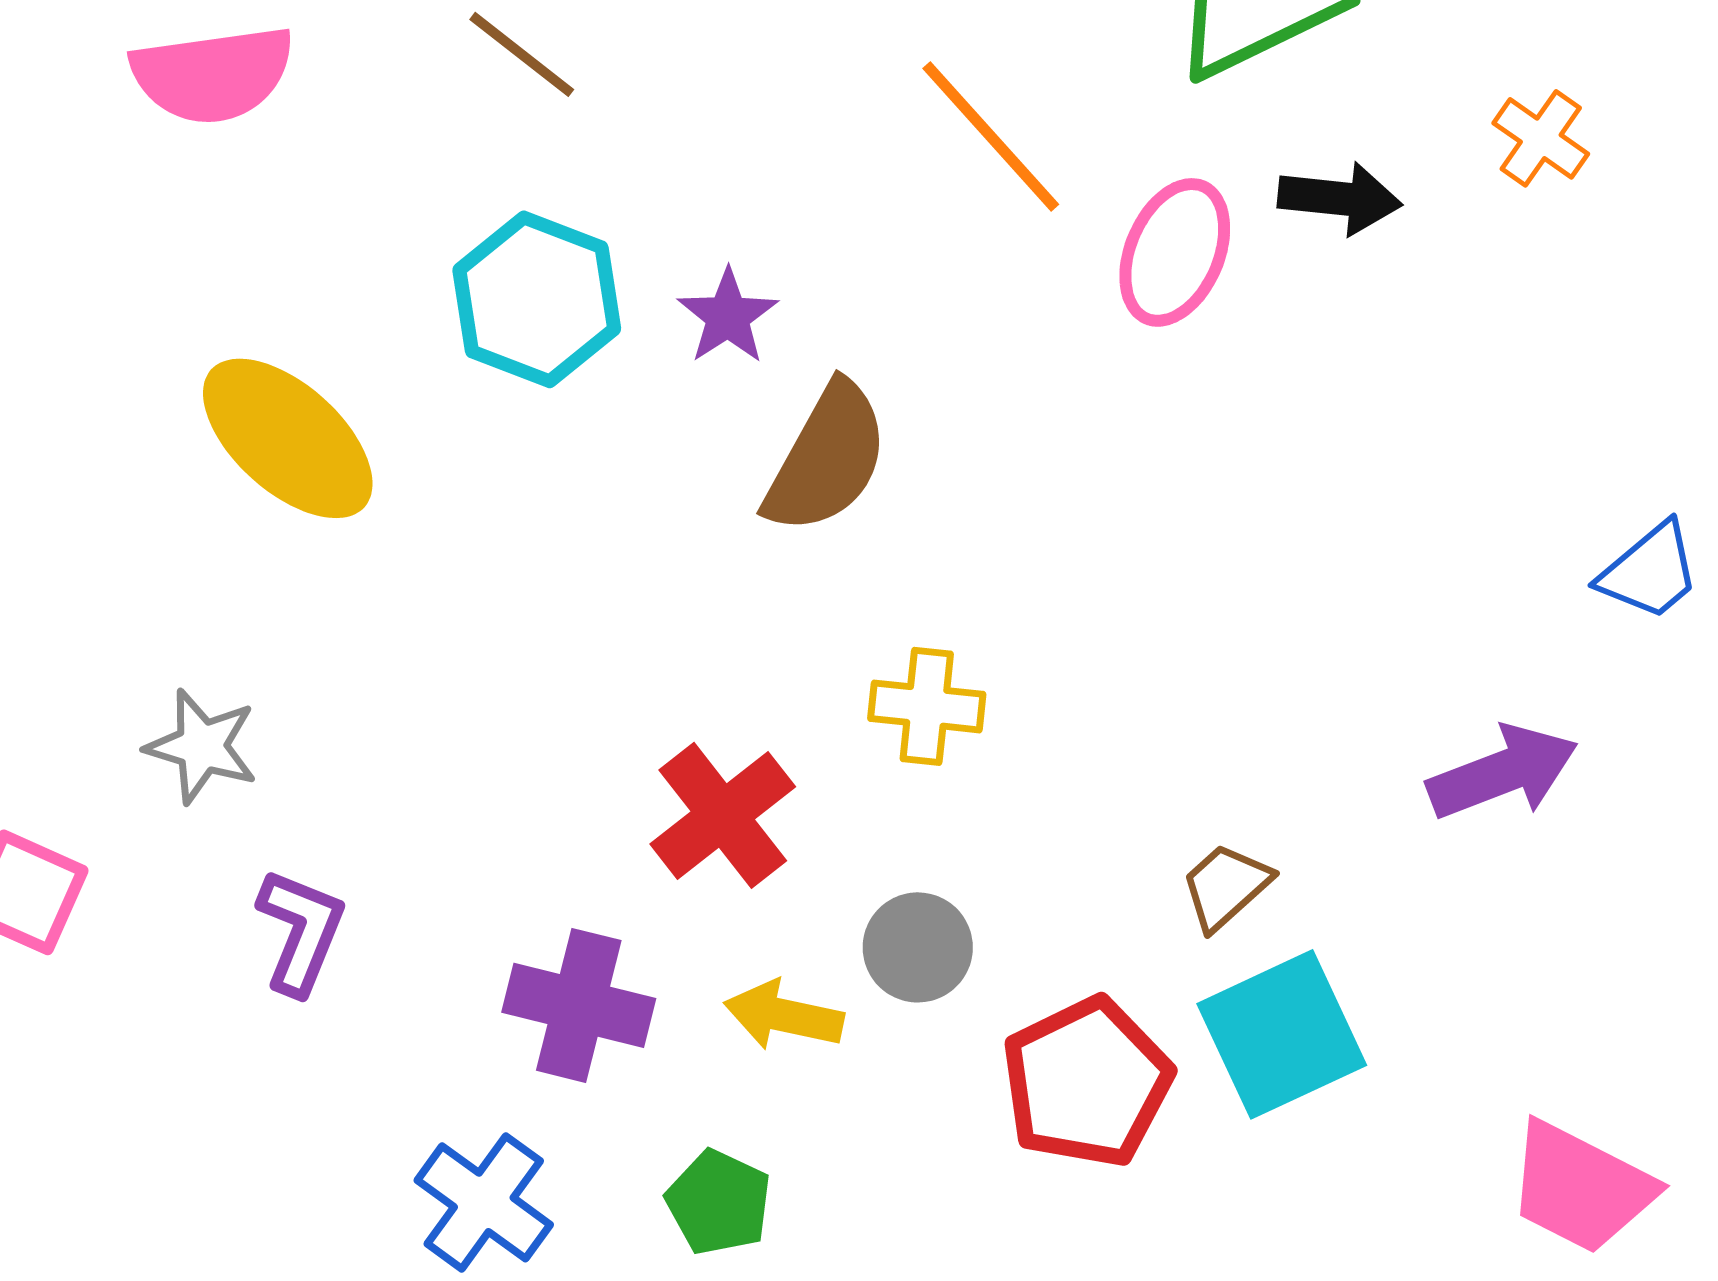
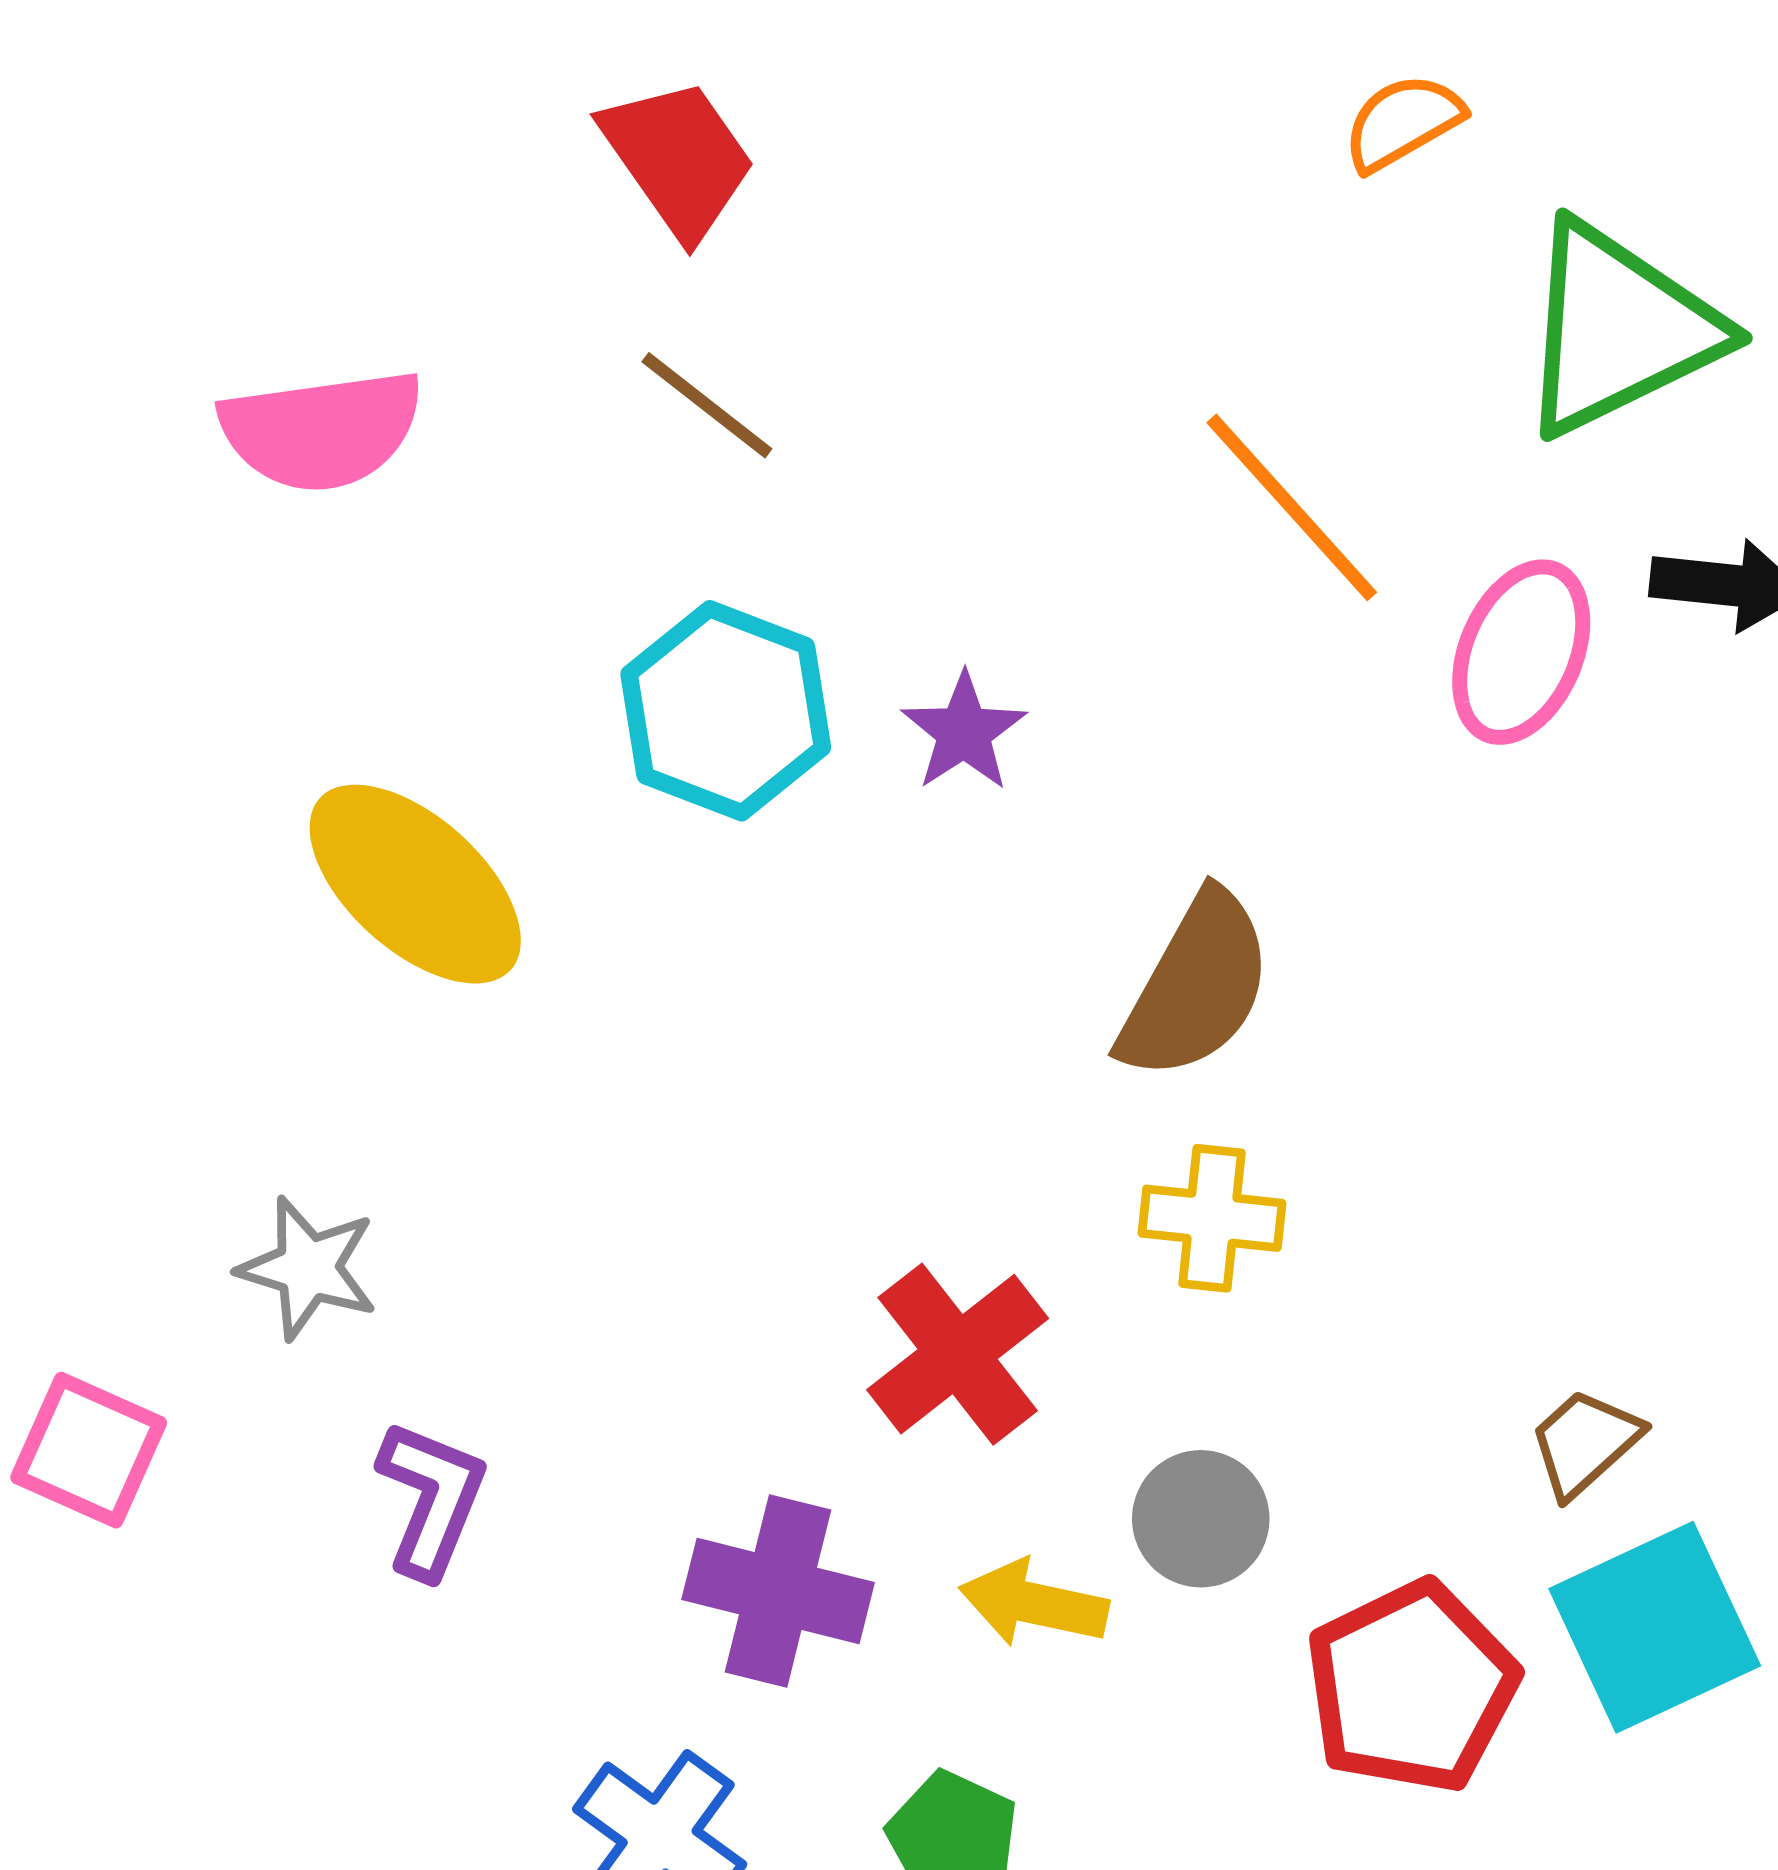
brown semicircle: (827, 458) -> (1196, 986), moved

